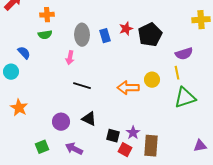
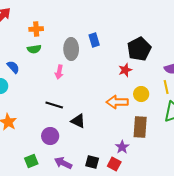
red star: (126, 29) -> (125, 70), moved
blue rectangle: (105, 36) -> (94, 40), moved
black line: (82, 86) -> (54, 105), moved
black triangle: (89, 119) -> (78, 121), moved
black square: (113, 136) -> (92, 162), moved
brown rectangle: (151, 146) -> (140, 127), moved

